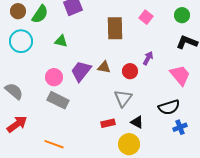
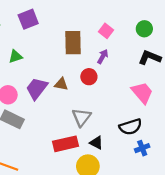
green triangle: (61, 41) -> (15, 56), turned -32
purple arrow: (148, 58) -> (103, 56), moved
red circle: (130, 71) -> (89, 77), moved
red rectangle: (108, 123) -> (65, 144), size x1.6

